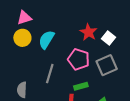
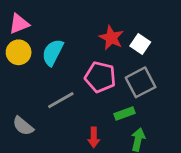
gray line: (50, 74) -> (61, 100), turned 48
green rectangle: (81, 86) -> (125, 114), moved
gray semicircle: (22, 90) -> (23, 126), turned -49

